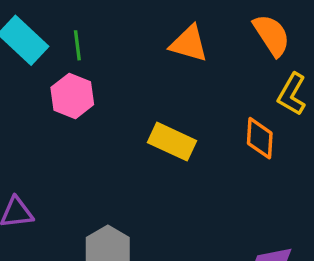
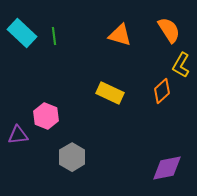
pink hexagon: (72, 96) -> (46, 116), moved
orange diamond: (260, 138) -> (162, 91), turned 45

